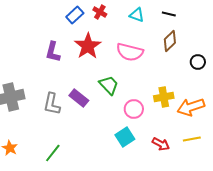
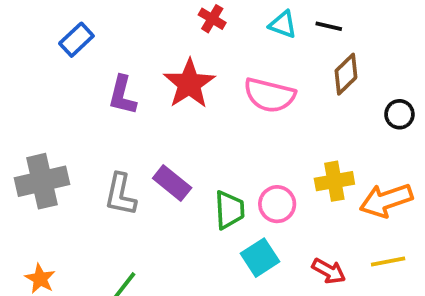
black line: (169, 14) -> (329, 26), moved
blue rectangle: (75, 15) -> (76, 40), moved
green trapezoid: (109, 85) -> (229, 210), moved, turned 40

